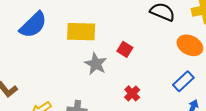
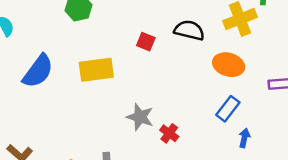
red square: (125, 49) -> (146, 42), moved
gray star: (96, 64) -> (140, 117), moved

